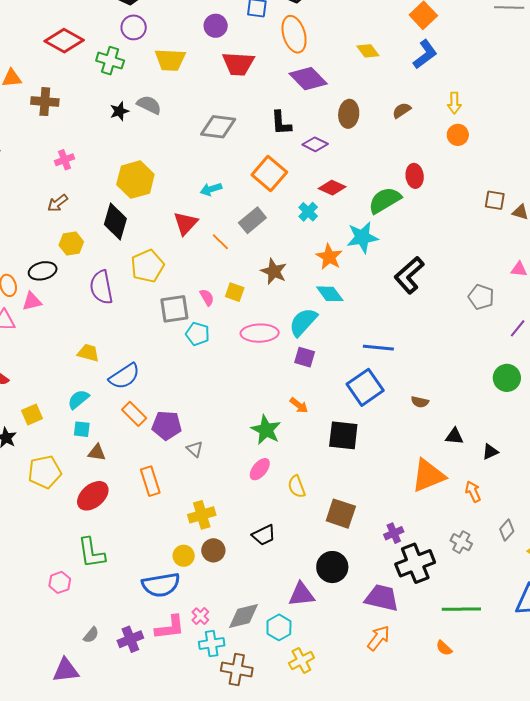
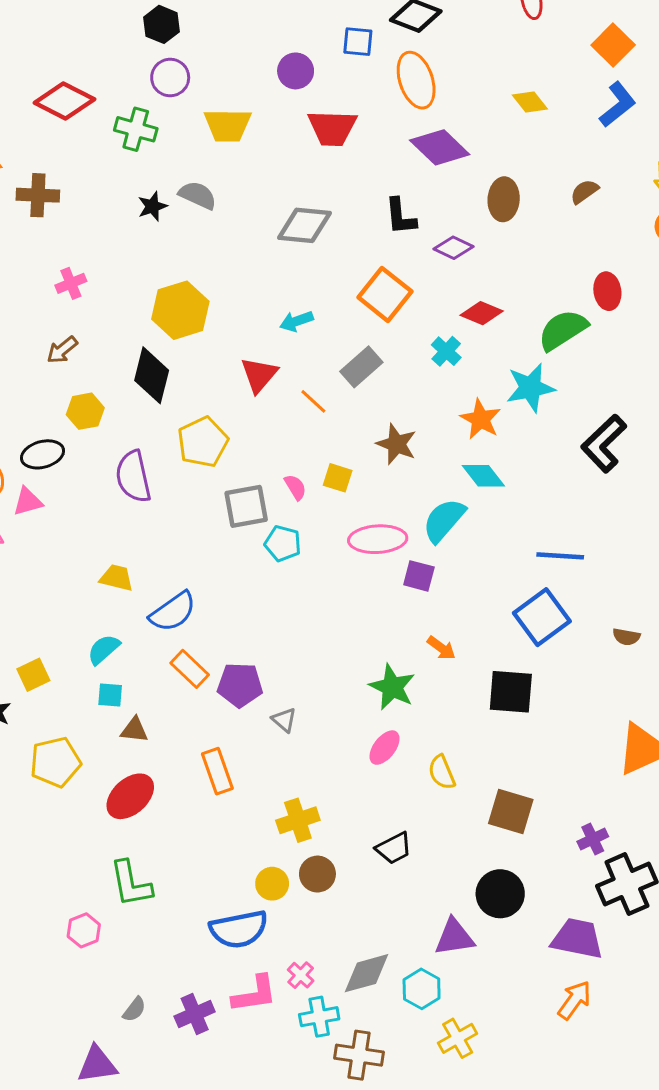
purple square: (305, 357) -> (419, 576), moved

